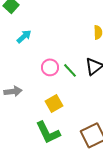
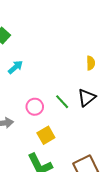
pink circle: (50, 67) -> (35, 107), moved

